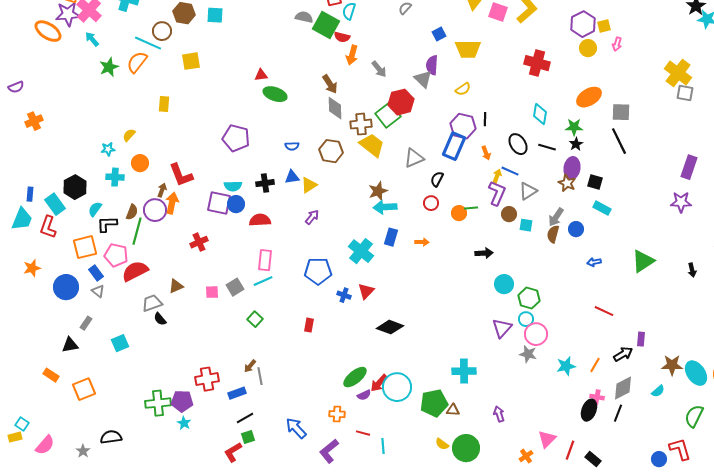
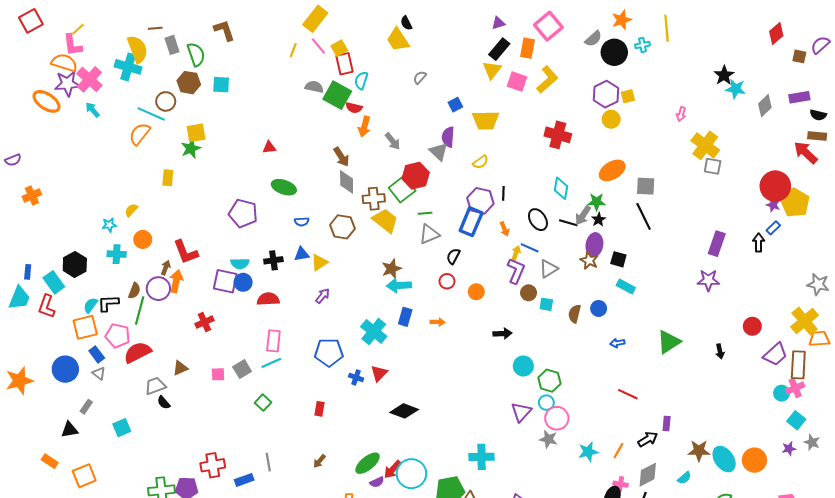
pink arrow: (617, 44) -> (681, 114), moved
green star: (109, 67) -> (191, 148), moved
green ellipse: (275, 94) -> (284, 187), moved
green line: (471, 208) -> (425, 213), moved
cyan semicircle: (95, 209) -> (90, 305), moved
gray arrow: (556, 217) -> (583, 215), moved
orange star: (32, 268) -> (19, 381), moved, size x1.5
brown arrow: (250, 366) -> (319, 461), moved

